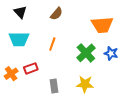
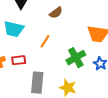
gray rectangle: (54, 86) -> (37, 83), size x1.5

